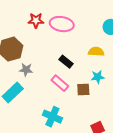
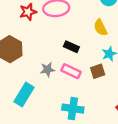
yellow semicircle: (96, 52) -> (100, 28), turned -105
gray star: (26, 70) -> (48, 70), moved

